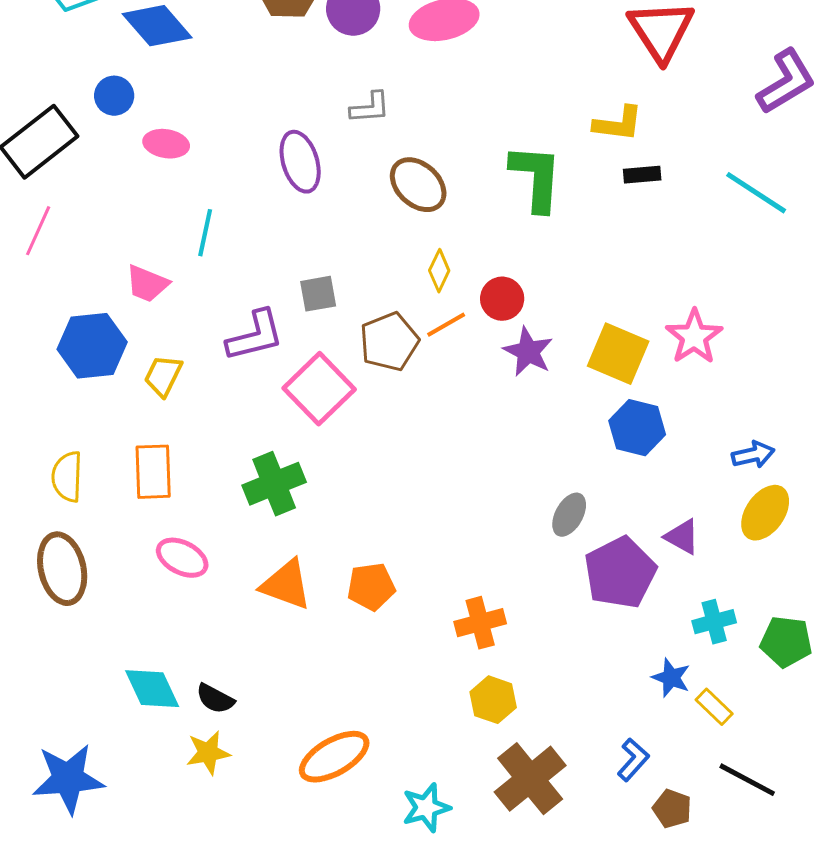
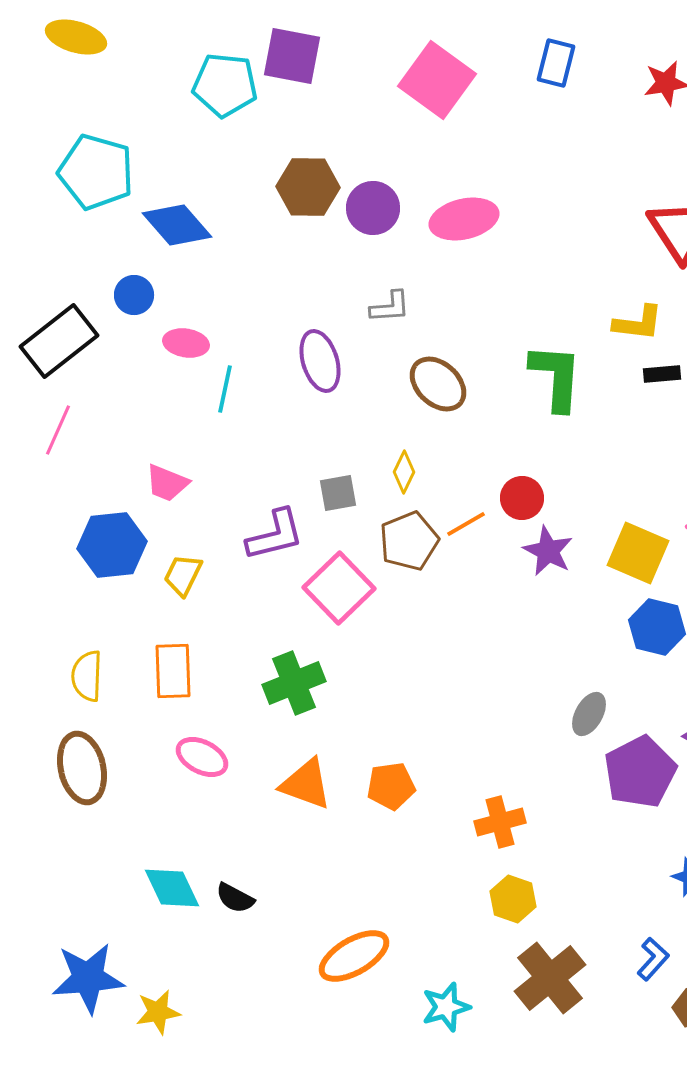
cyan line: (205, 233) -> (225, 389), moved
yellow diamond: (439, 271) -> (404, 472), moved
yellow star: (208, 753) -> (158, 1012), moved

